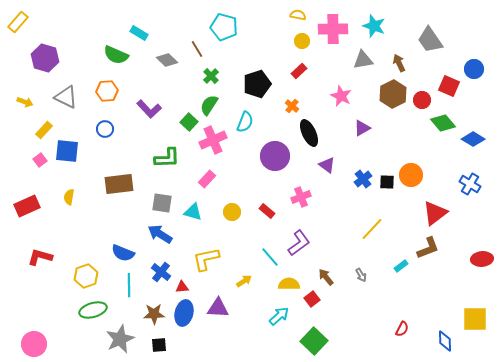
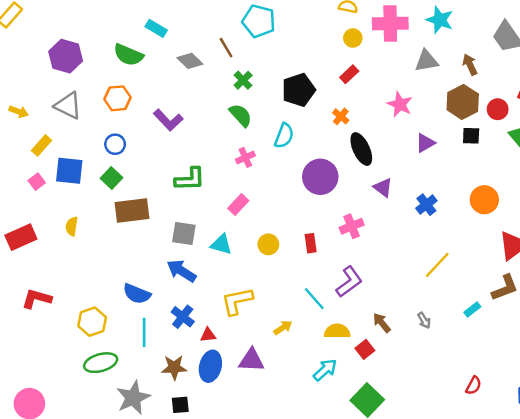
purple hexagon: (45, 58) -> (66, 56), moved
green semicircle: (209, 105) -> (241, 115), turned 105
green square: (189, 122) -> (111, 178), moved
pink cross: (213, 140) -> (245, 157), size x0.6
black square: (387, 182) -> (471, 136), moved
red rectangle: (267, 211) -> (311, 243), turned 42

